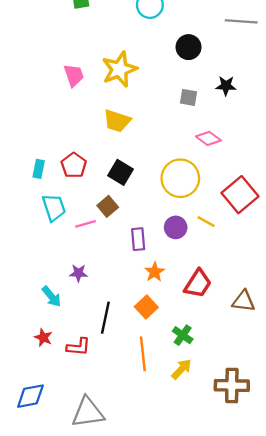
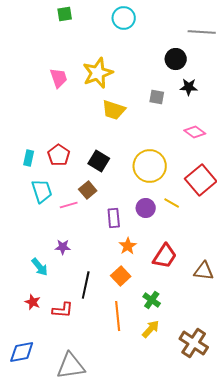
black circle: (189, 47) -> (176, 59), moved
yellow trapezoid: (117, 121) -> (114, 110), moved
pink diamond: (208, 138) -> (195, 132), moved
brown cross: (232, 385) -> (194, 343), turned 32

